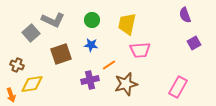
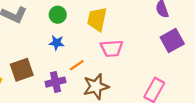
purple square: (194, 43) -> (172, 41), size x1.5
brown square: (61, 54) -> (22, 70), moved

